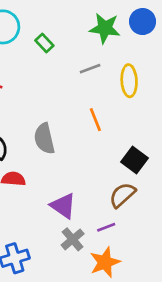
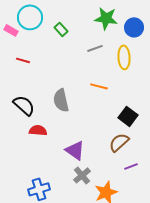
blue circle: (143, 22) -> (134, 27), moved
orange line: (95, 120) -> (99, 86), turned -54
purple line: (106, 227) -> (131, 166), moved

